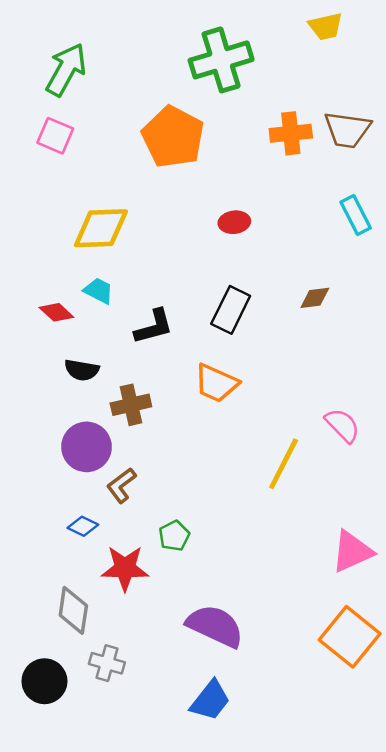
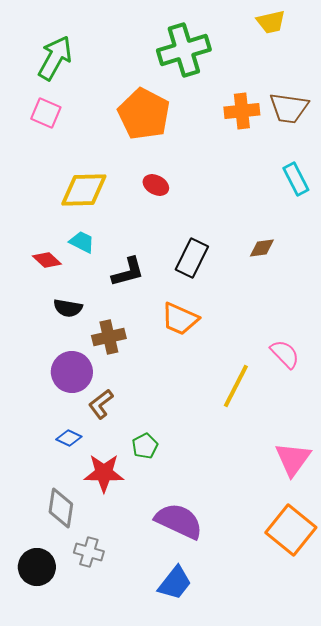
red ellipse: (234, 222) -> (156, 185), moved, turned 35
pink triangle: (352, 551) -> (293, 459), turned -30

